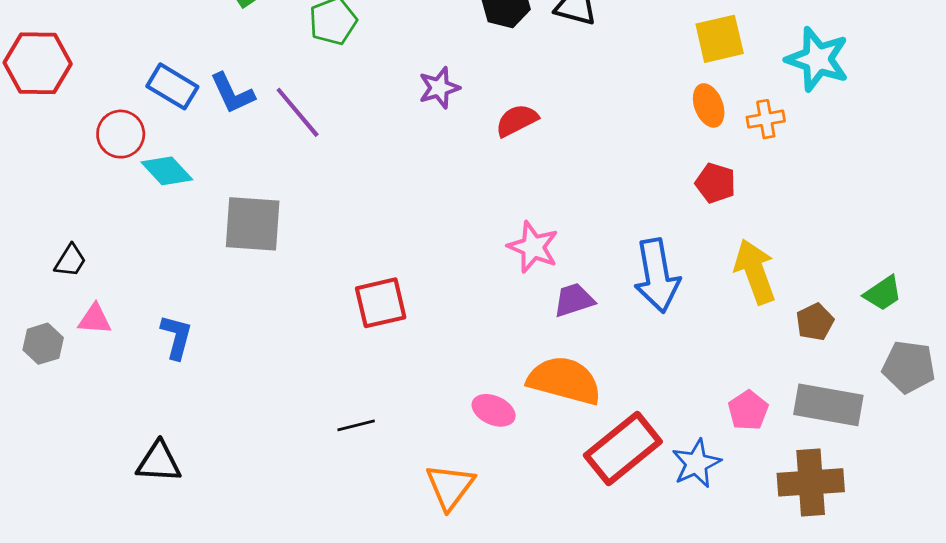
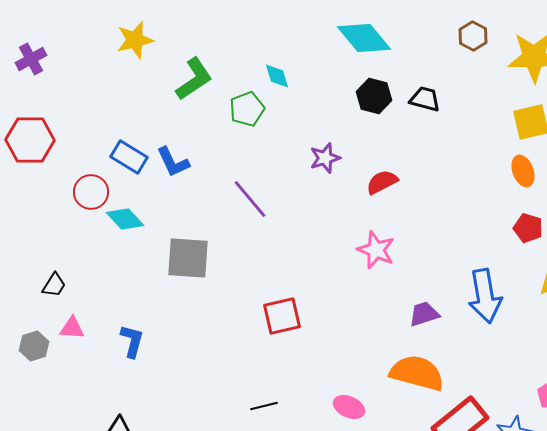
purple line: (298, 112) -> (250, 199), moved
pink star: (533, 247) -> (376, 250), moved
pink ellipse: (494, 410) -> (349, 407), moved

